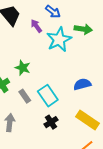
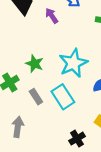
cyan star: (59, 39) -> (73, 63), moved
black cross: (51, 122) -> (77, 139), moved

